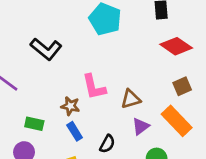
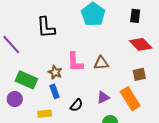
black L-shape: (46, 49) -> (46, 27), turned 35
brown triangle: (131, 99) -> (101, 63), moved
green rectangle: (34, 124) -> (26, 80), size x1.5

